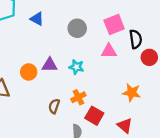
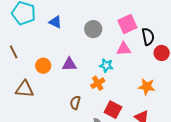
cyan star: (76, 67) -> (106, 65), moved
orange circle: (29, 72) -> (43, 66), moved
orange cross: (78, 97) -> (98, 83), moved

